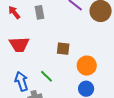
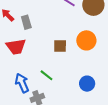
gray rectangle: (40, 12) -> (26, 22), moved
orange circle: (87, 66) -> (86, 40), moved

